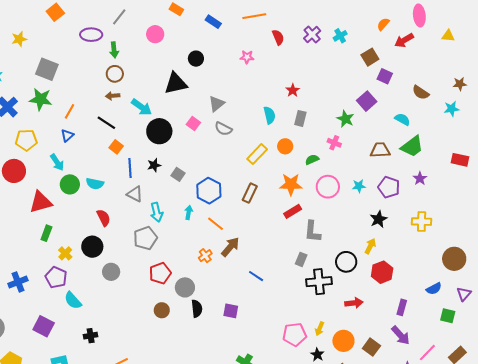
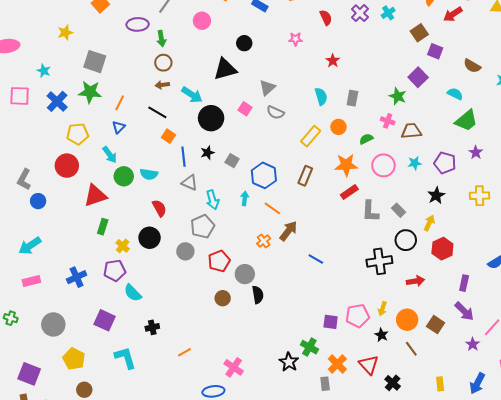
red star: (293, 90) -> (333, 61), moved
brown trapezoid: (380, 150) -> (411, 131), moved
gray rectangle: (301, 259) -> (398, 210), moved, turned -64
gray circle: (111, 272) -> (185, 251), moved
purple pentagon: (56, 277) -> (115, 270), turned -30
purple square: (231, 311) -> (331, 322), moved

